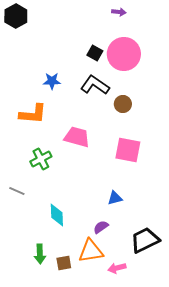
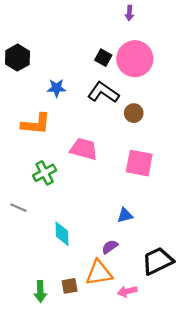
purple arrow: (119, 12) -> (129, 13), turned 88
black hexagon: (16, 16) -> (17, 58), moved
green arrow: (40, 254) -> (40, 291), moved

